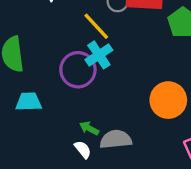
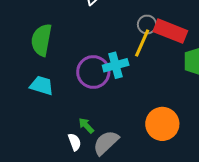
yellow line: (96, 26) -> (142, 43), moved, turned 48
gray semicircle: (116, 139) -> (106, 143), turned -56

